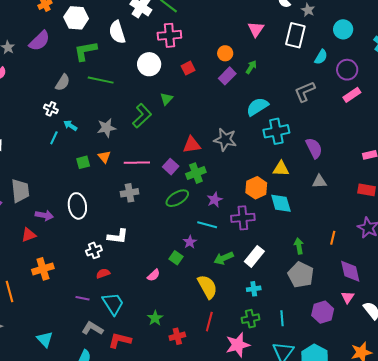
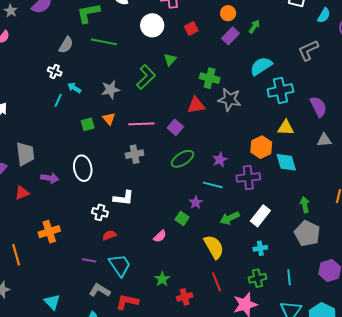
green cross: (196, 173) -> (210, 78), moved, turned 36
red triangle: (29, 235) -> (22, 193), moved
white cross: (94, 250) -> (100, 212), turned 35
red line: (209, 322) -> (216, 282), turned -36

